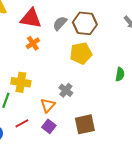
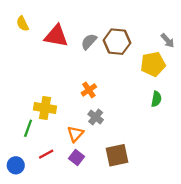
orange cross: (33, 43) -> (89, 90), moved
yellow pentagon: (81, 53) -> (153, 64), moved

